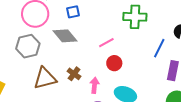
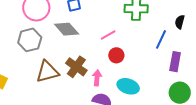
brown cross: (74, 74) -> (76, 67), size x1.5

